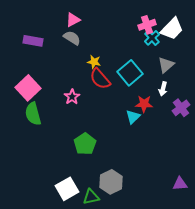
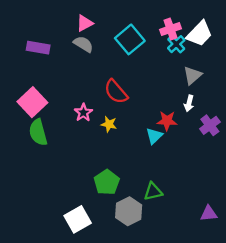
yellow star: (94, 62) -> (109, 124), moved
cyan square: (130, 73) -> (130, 39), moved
green pentagon: (85, 144) -> (107, 182), moved
green triangle: (91, 197) -> (153, 192), moved

